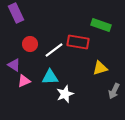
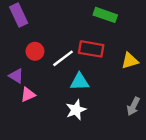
green rectangle: (101, 25) -> (105, 15), moved
yellow triangle: (100, 68) -> (130, 61), moved
cyan triangle: (50, 77) -> (79, 82), moved

